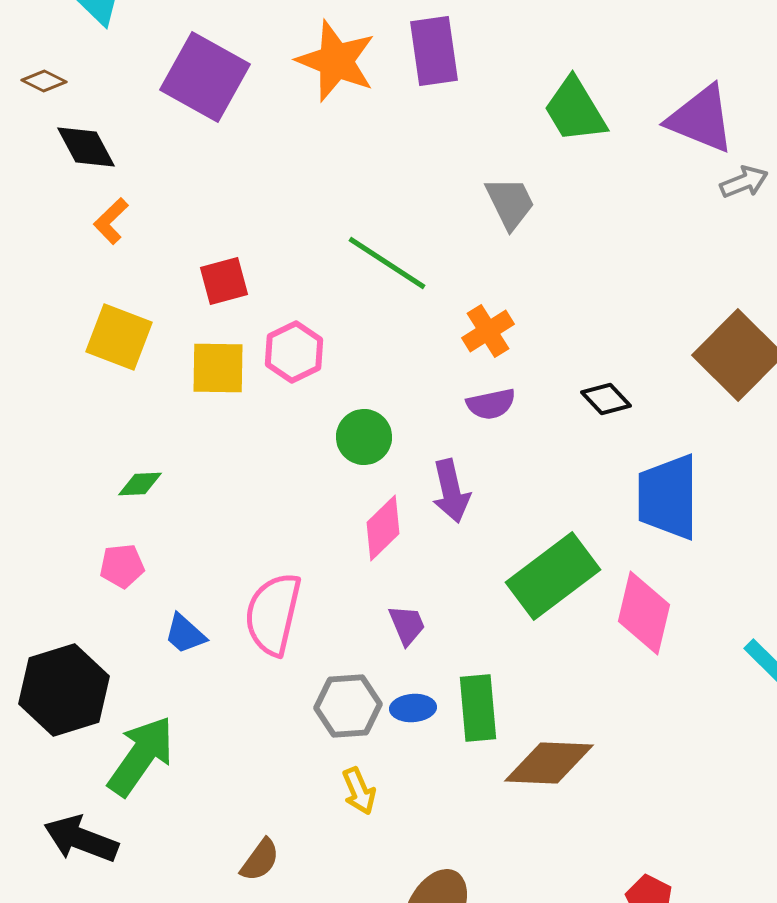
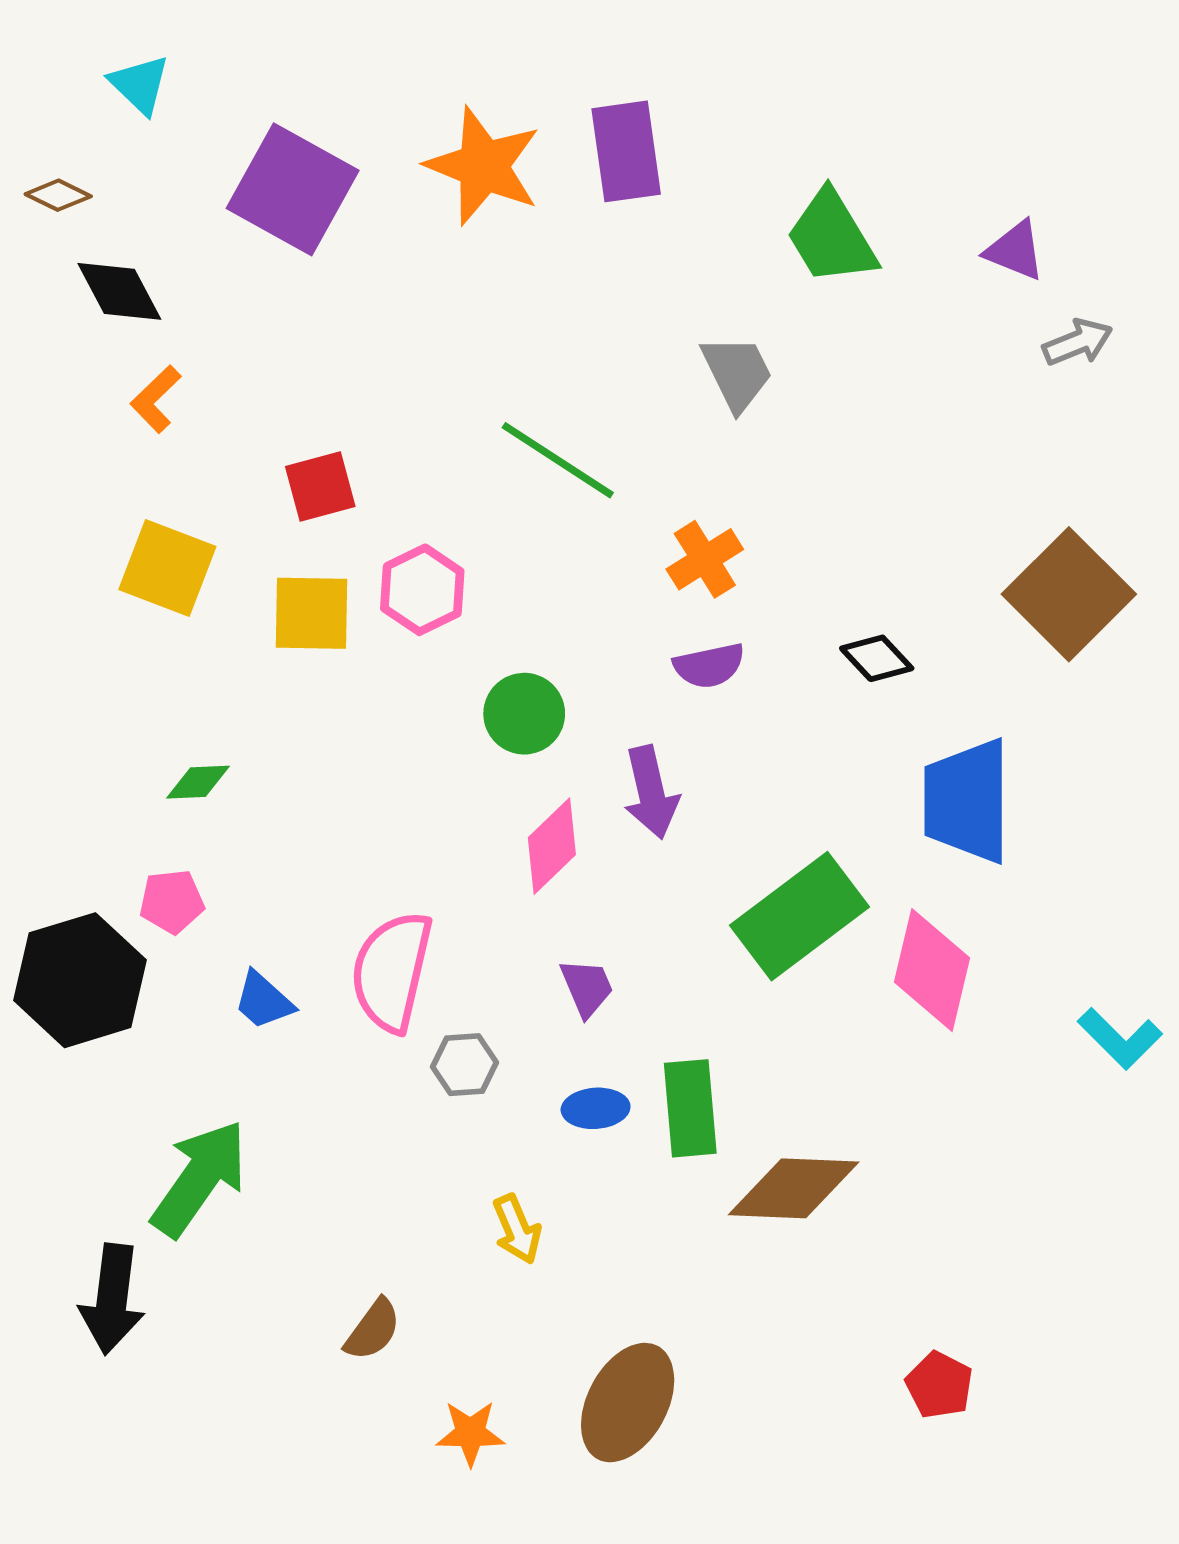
purple triangle: (701, 119) -> (1015, 251), size x0.6
black hexagon: (64, 690) -> (80, 980), moved
gray hexagon: (348, 706) -> (464, 1065), moved, size x0.7
black arrow: (81, 839) -> (112, 1299), turned -104

